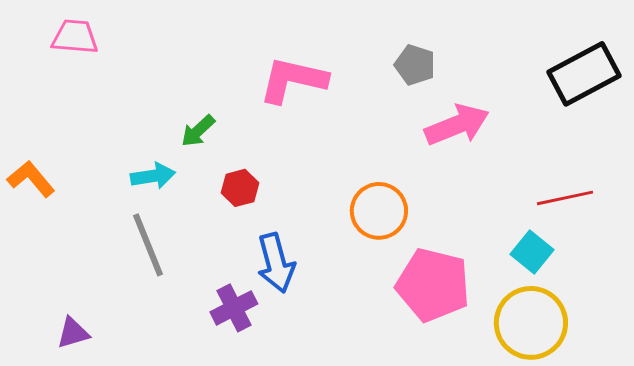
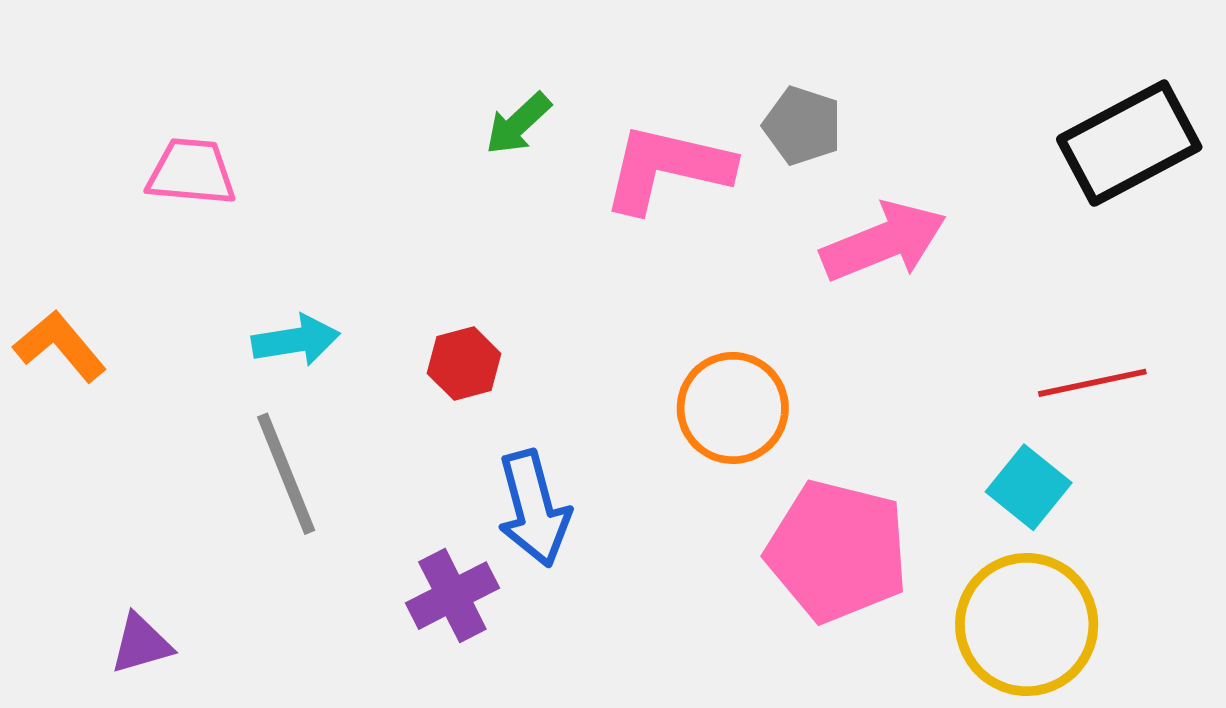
pink trapezoid: (75, 37) -> (191, 172), moved
pink L-shape: (293, 80) -> (667, 168), moved
green arrow: (198, 131) -> (518, 124), moved

